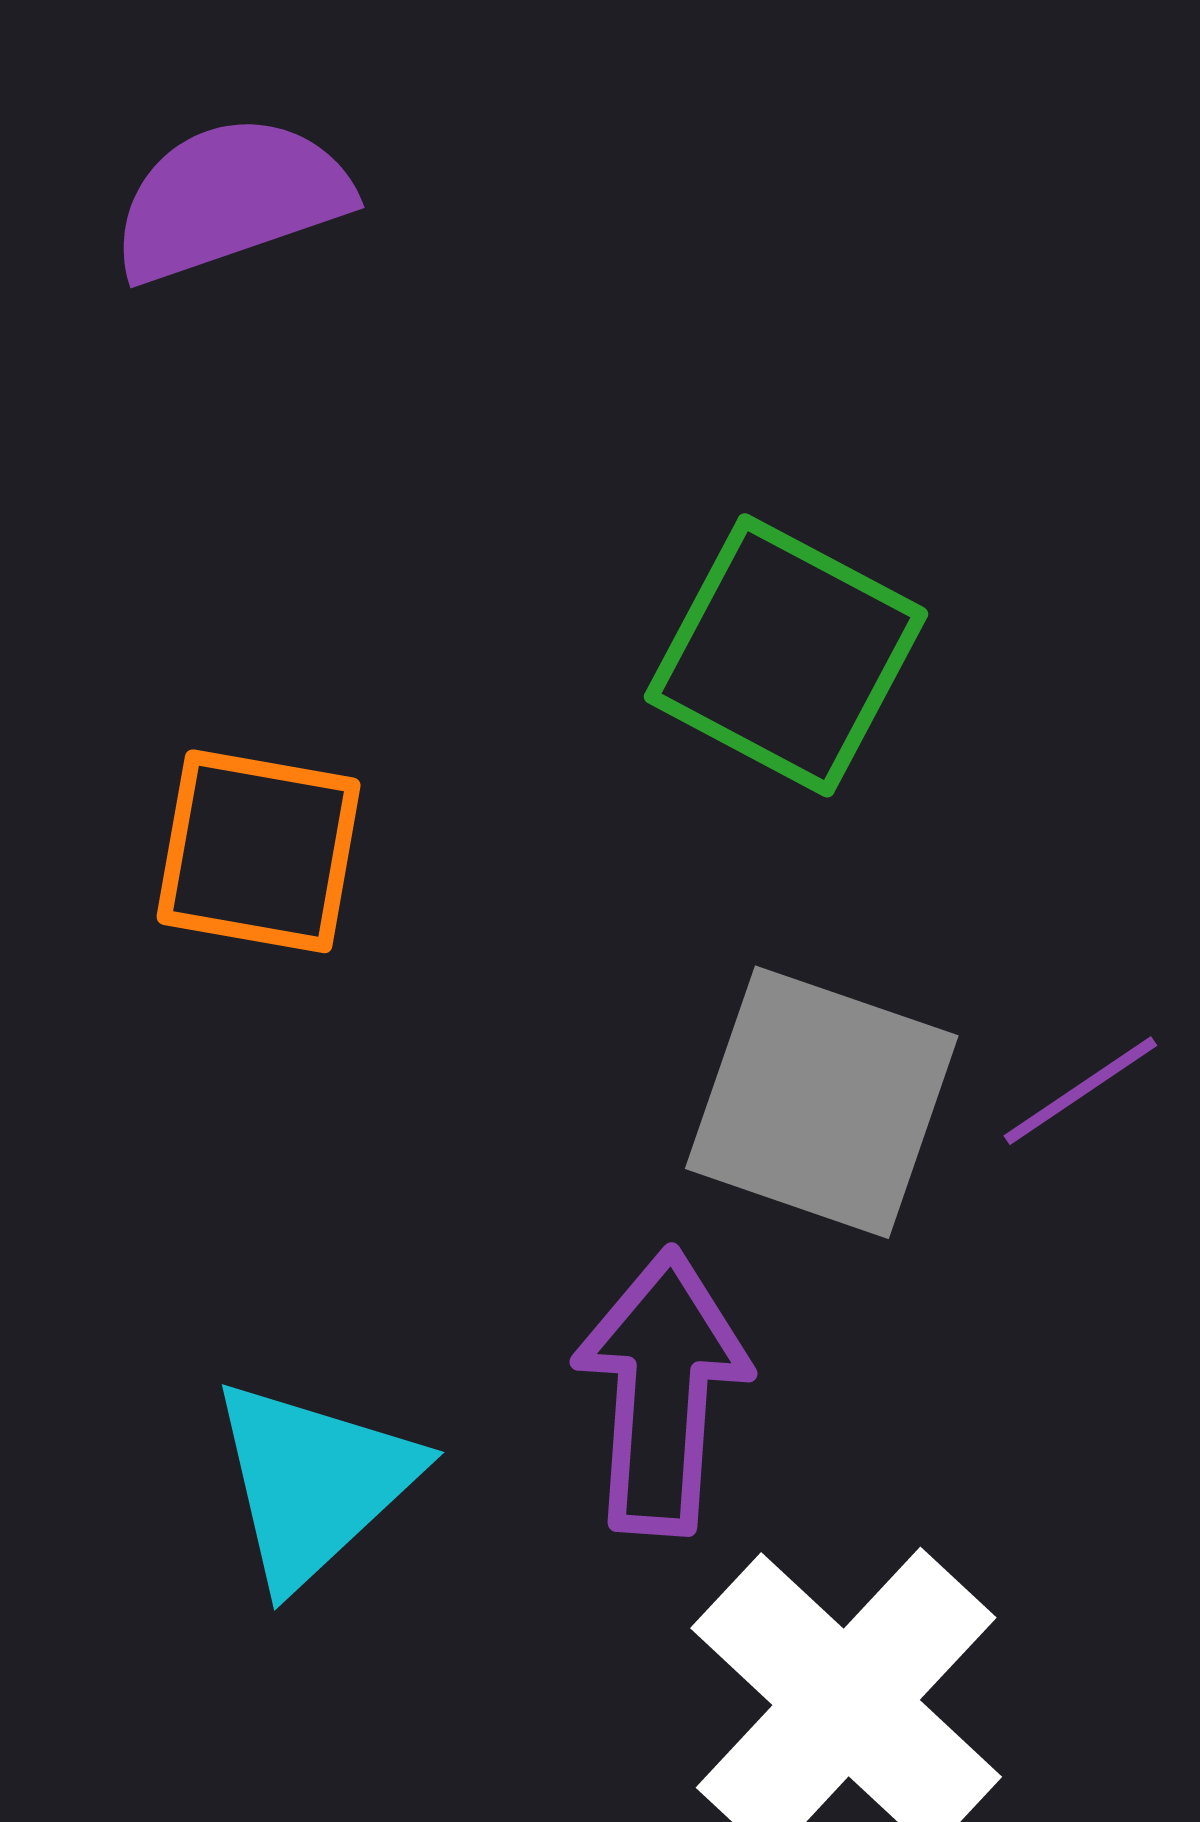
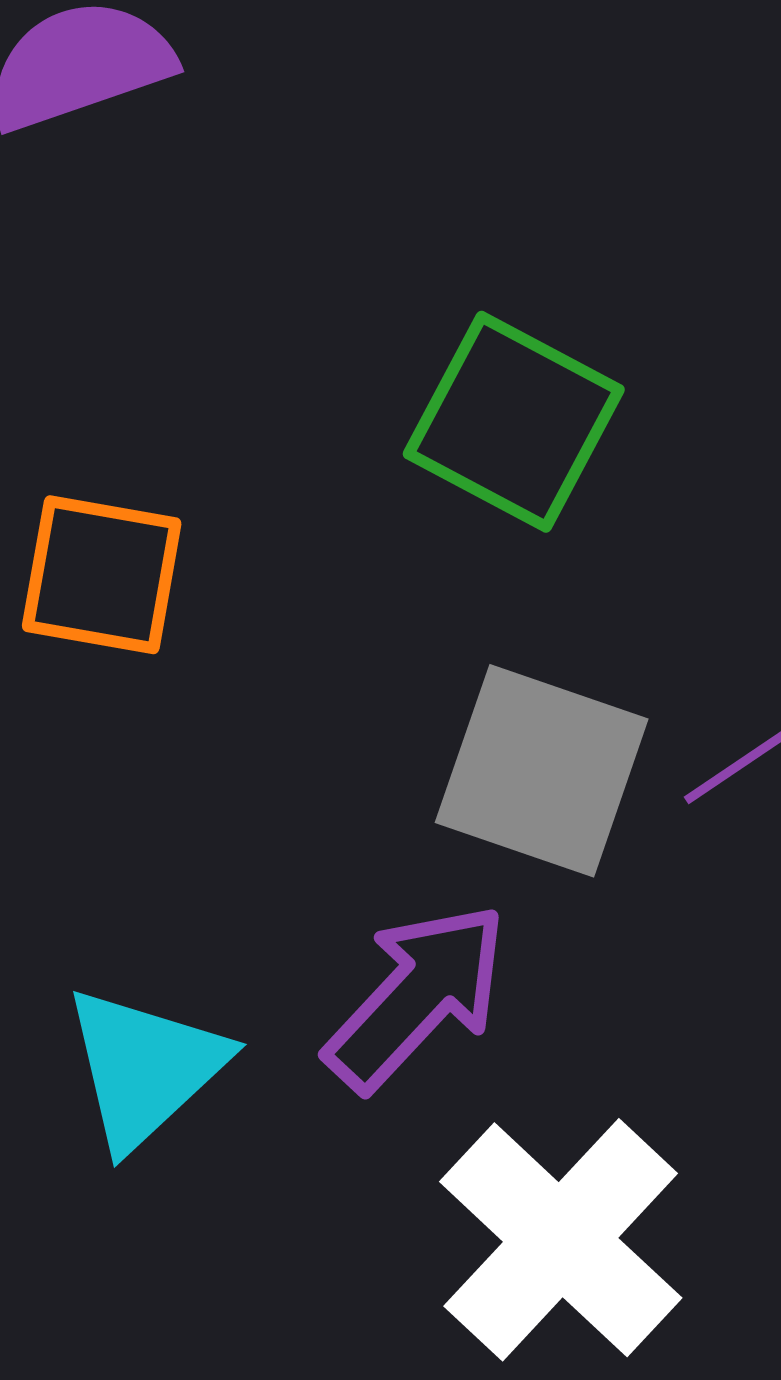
purple arrow: (662, 1391) -> (417, 997), turned 39

